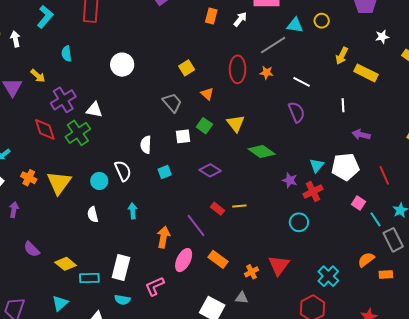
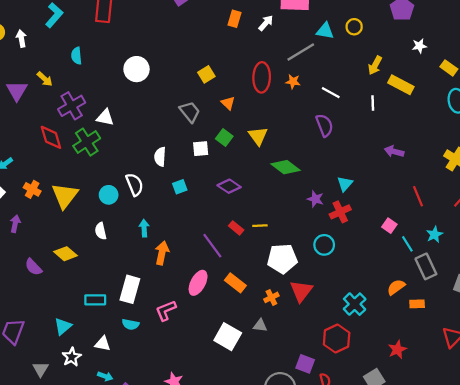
white line: (343, 105) -> (373, 103), moved
white pentagon: (345, 167) -> (282, 259), moved
orange arrow: (163, 237) -> (162, 253), moved
yellow diamond: (66, 264) -> (66, 254), moved

